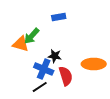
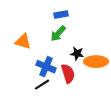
green arrow: (32, 36) -> (58, 34), moved
black star: (55, 56) -> (77, 54), moved

